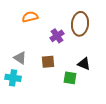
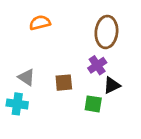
purple cross: (57, 36) -> (97, 65), moved
black triangle: (84, 64) -> (112, 85), turned -48

